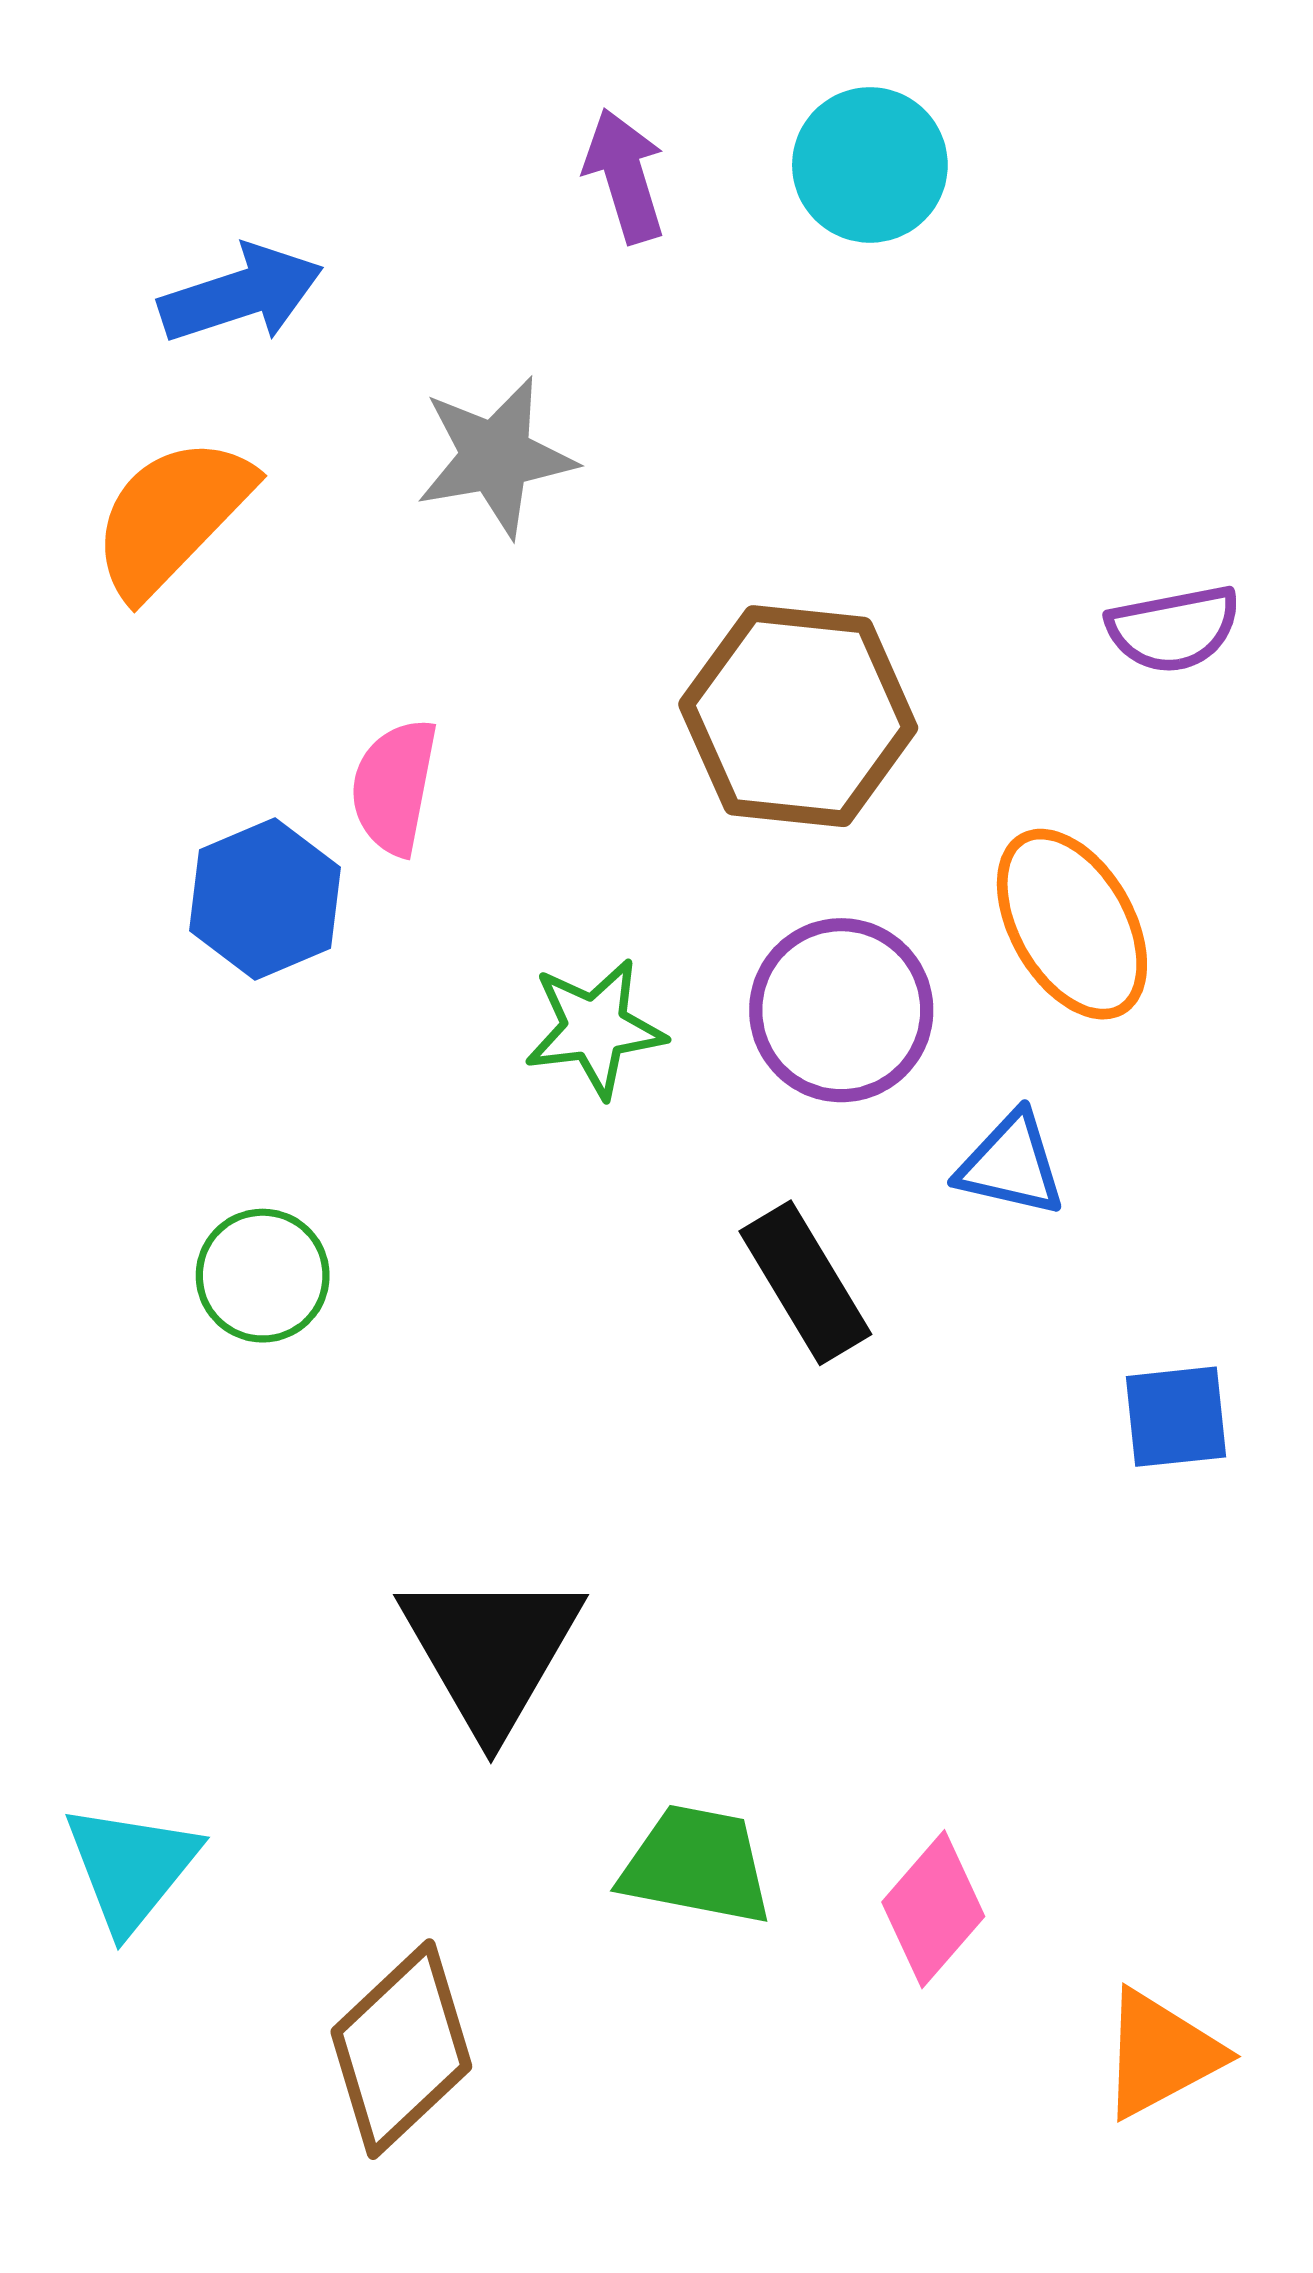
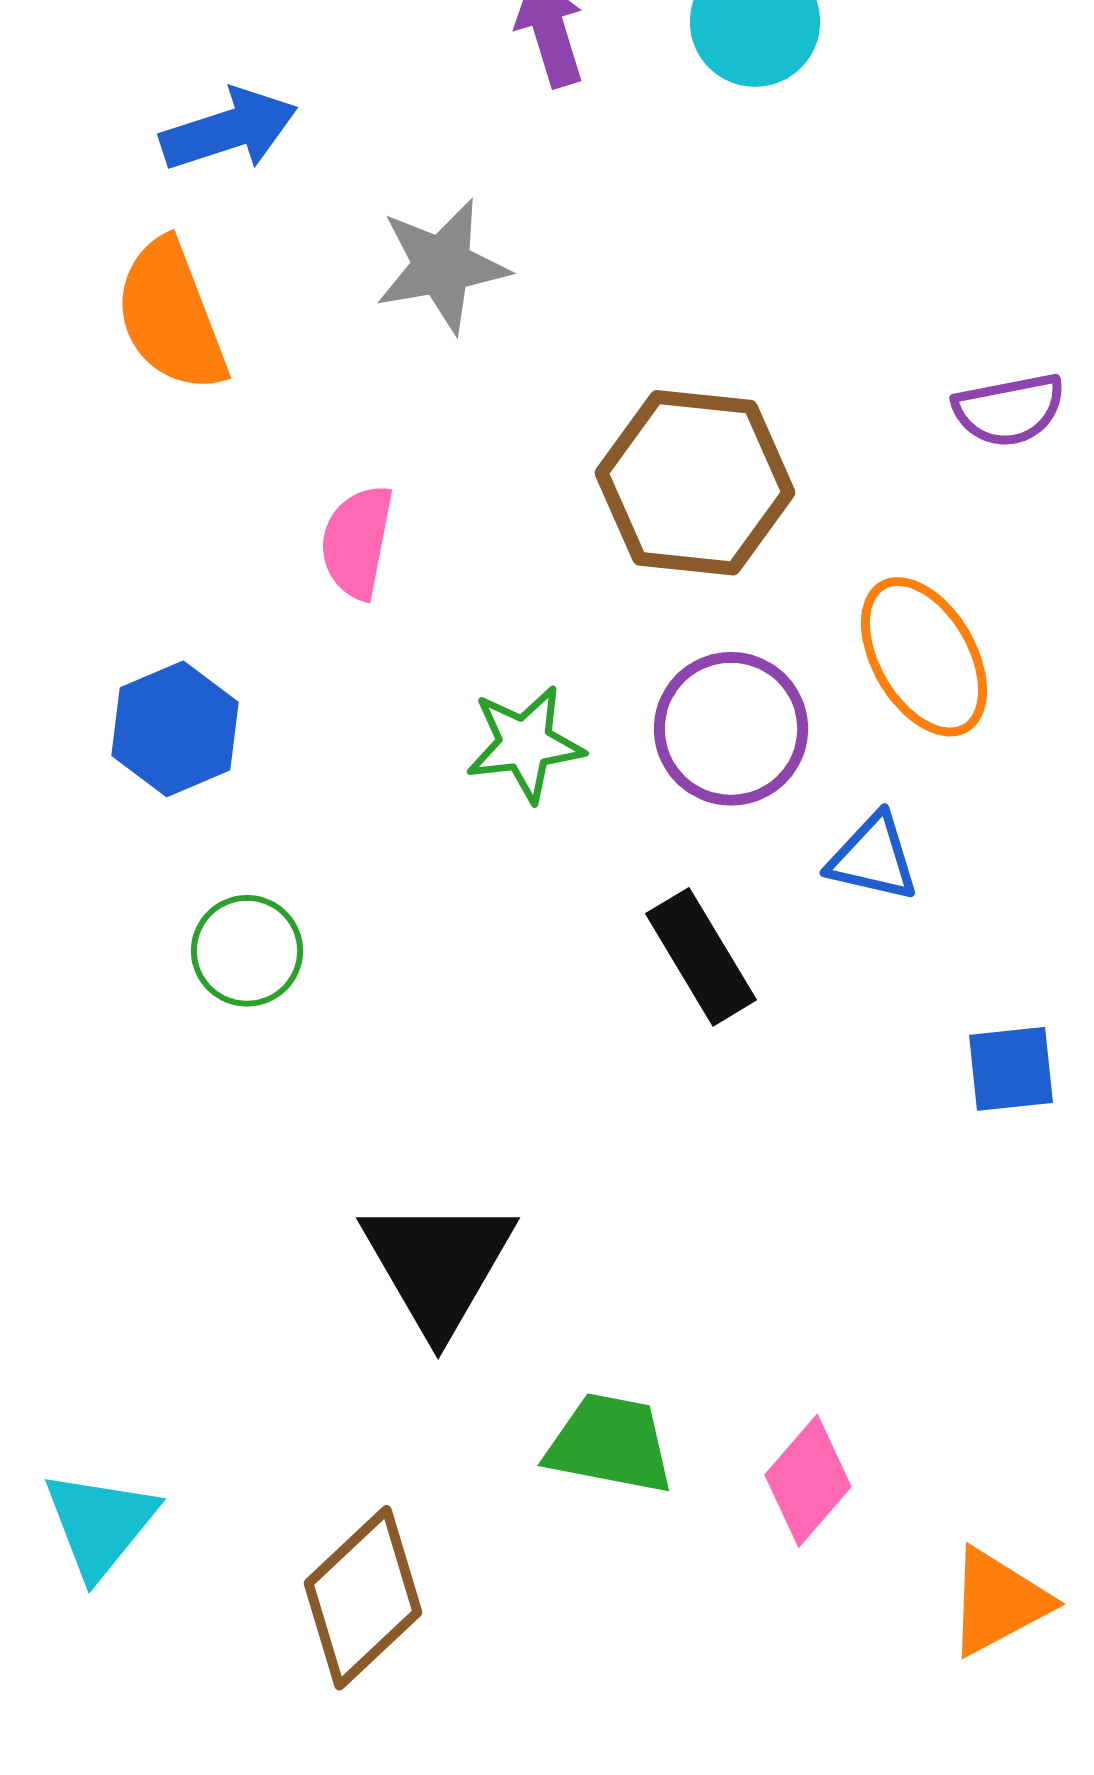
orange semicircle: (172, 516) -> (171, 316), turned -65
blue hexagon: (265, 899) -> (175, 729), moved
cyan triangle: (131, 1867) -> (100, 1524), moved

